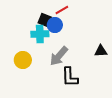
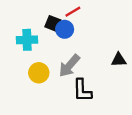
cyan cross: (40, 34) -> (27, 40), moved
yellow circle: (23, 60) -> (39, 73), moved

